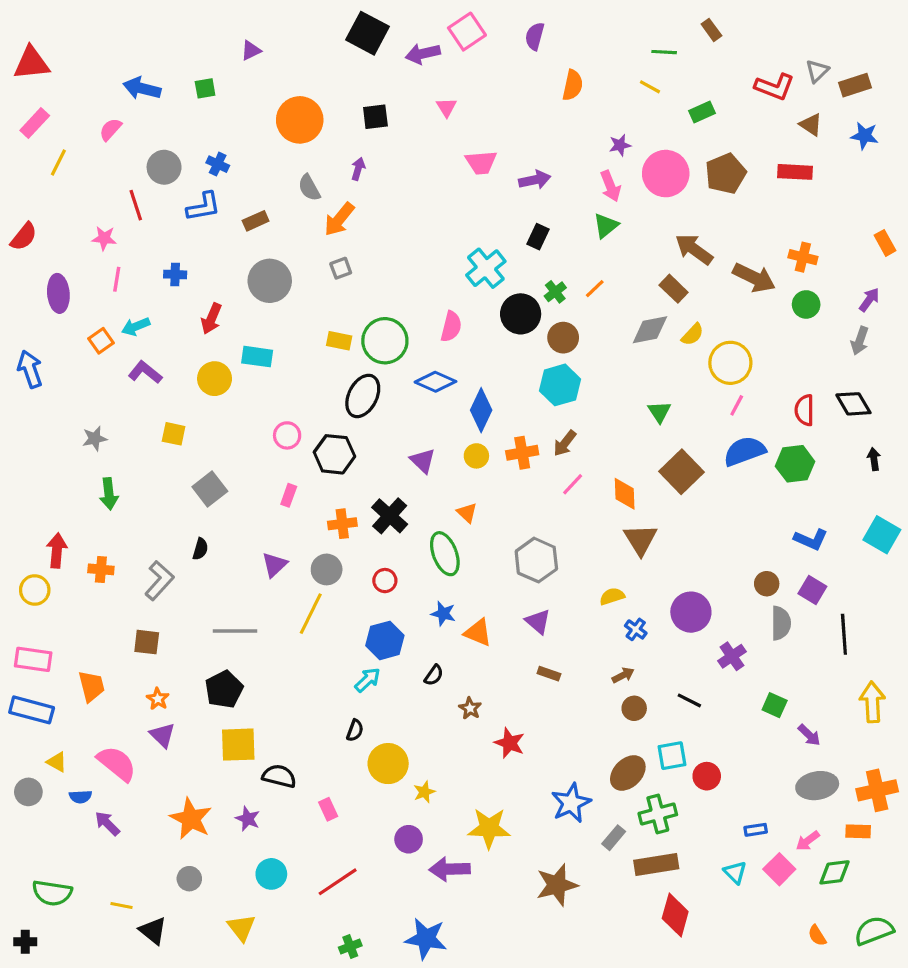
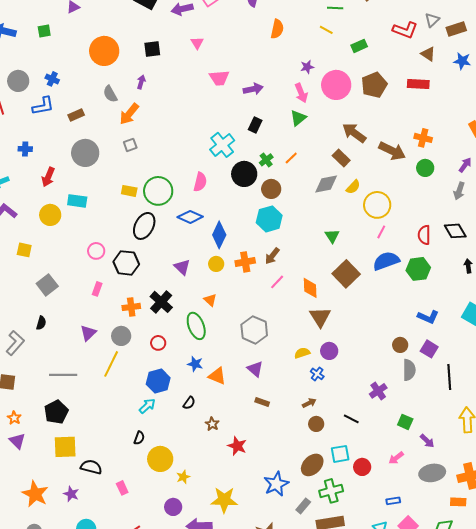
purple circle: (691, 612) -> (329, 351), moved, size x0.7
pink arrow: (808, 841) -> (396, 458), moved

